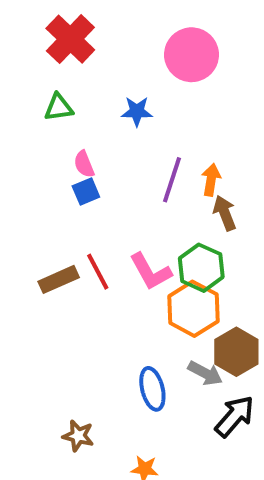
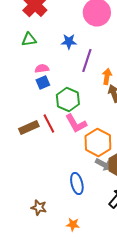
pink semicircle: (84, 164) -> (42, 68), turned 104
purple line: (172, 180) -> (87, 60), moved
green hexagon: (201, 268) -> (68, 100), moved
gray arrow: (205, 373) -> (104, 164), moved

